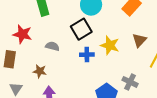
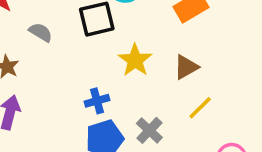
blue cross: (87, 55) -> (97, 101), moved, turned -32

